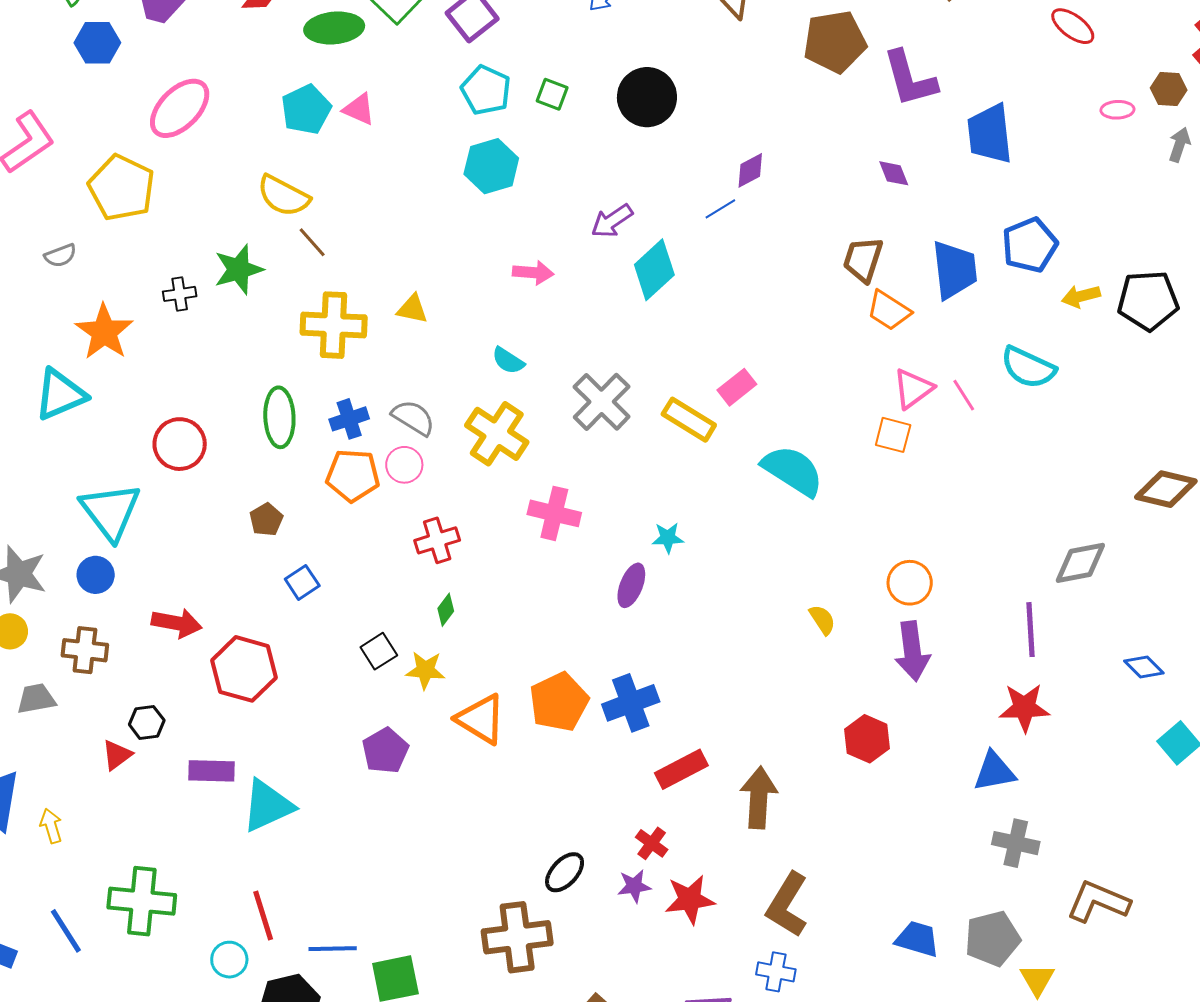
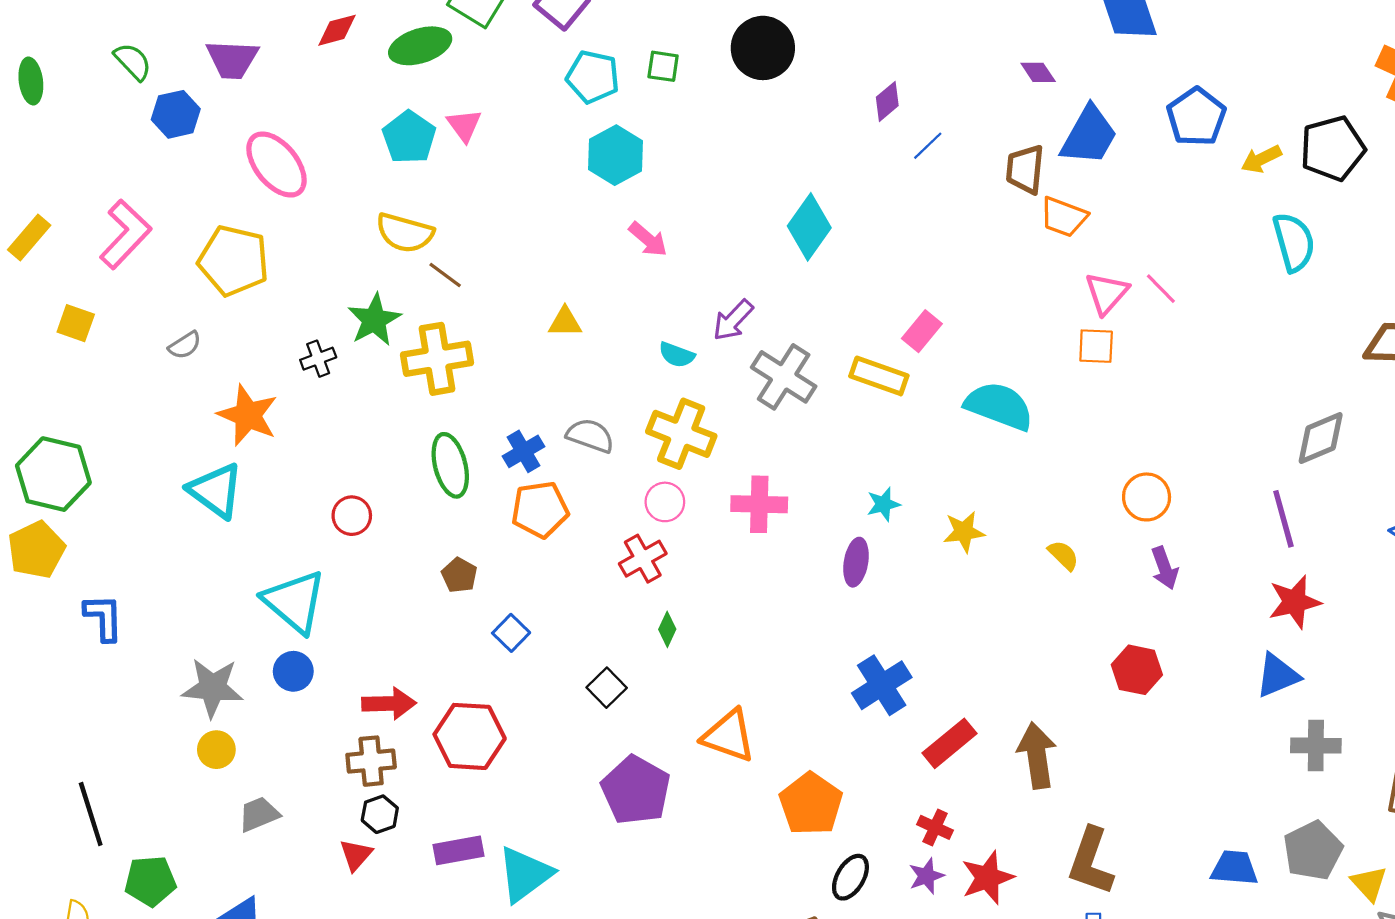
pink ellipse: (180, 108) -> (276, 165), turned -72
pink triangle: (359, 109) -> (464, 125), turned 42
blue line: (720, 209) -> (928, 146), moved
purple arrow: (612, 221) -> (733, 320), moved
blue trapezoid: (954, 270) -> (1089, 135), moved, turned 48
pink arrow: (533, 273) -> (648, 239), moved, turned 48
yellow cross: (334, 325) -> (437, 359), moved
cyan semicircle: (1028, 367) -> (1294, 242), moved, turned -118
cyan triangle: (60, 394) -> (216, 491), turned -48
red circle: (180, 444) -> (352, 516), size x0.7
pink circle: (404, 465) -> (665, 502), moved
brown cross: (85, 650) -> (371, 761), moved
purple arrow: (912, 651) -> (1165, 568), size x0.7
yellow star: (425, 670) -> (964, 532), moved
orange pentagon: (559, 702) -> (811, 804), moved
purple pentagon: (385, 751) -> (636, 790), size x1.4

